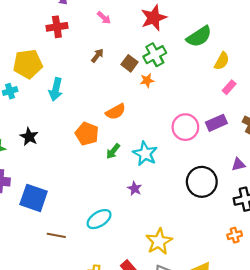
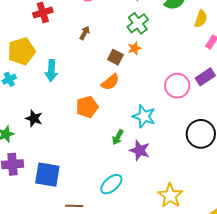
brown square: (129, 63) -> (115, 57), moved
orange pentagon: (87, 134) -> (87, 107), turned -30
green arrow: (113, 151) -> (118, 137), moved
purple star: (135, 189) -> (140, 150), size x1.5

